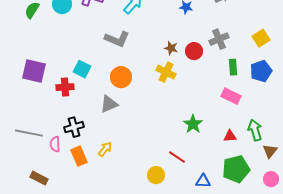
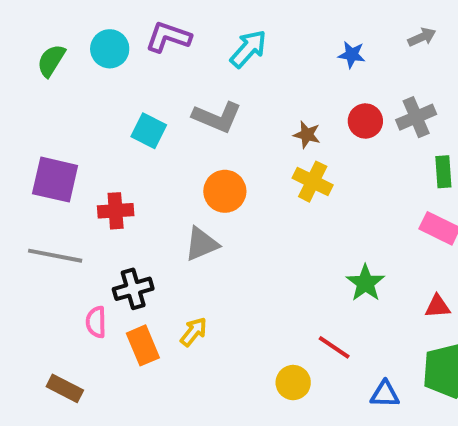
brown star: (171, 48) -> (307, 135), moved
red circle: (194, 51) -> (365, 121), moved
cyan square: (82, 69) -> (149, 131), moved
gray line: (29, 133) -> (55, 256), moved

